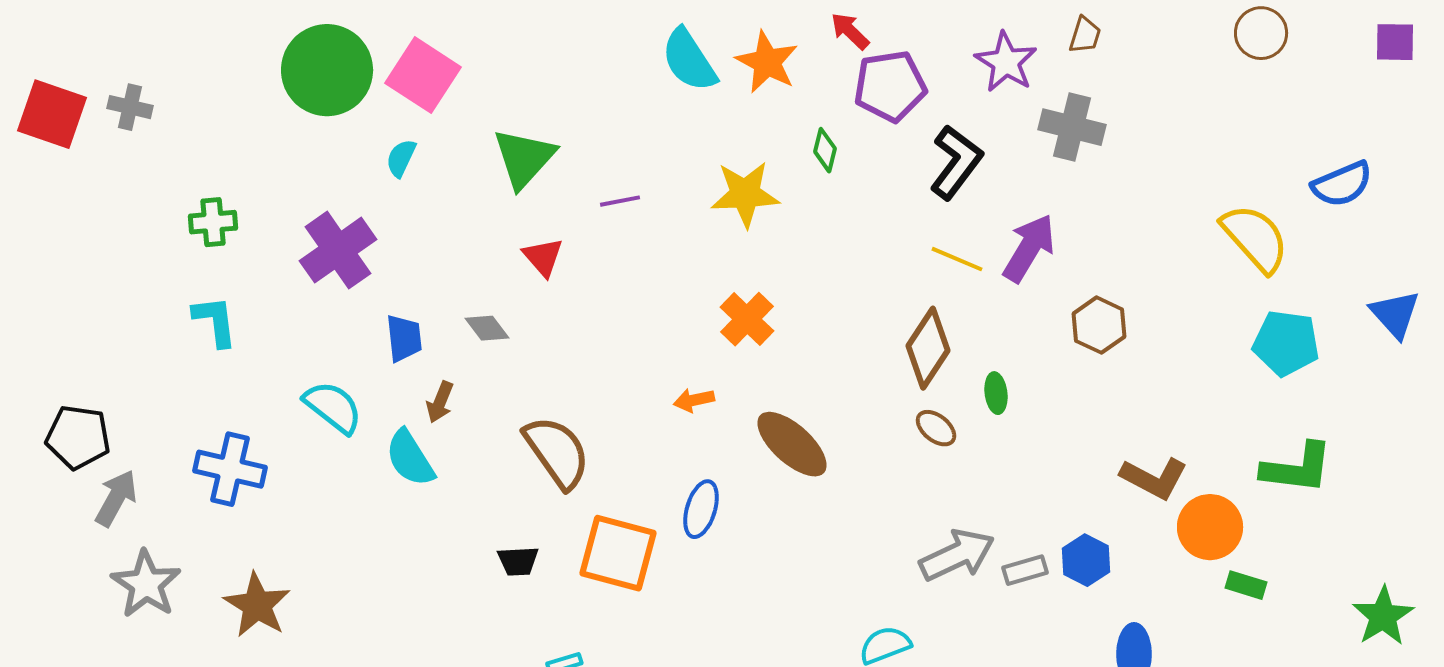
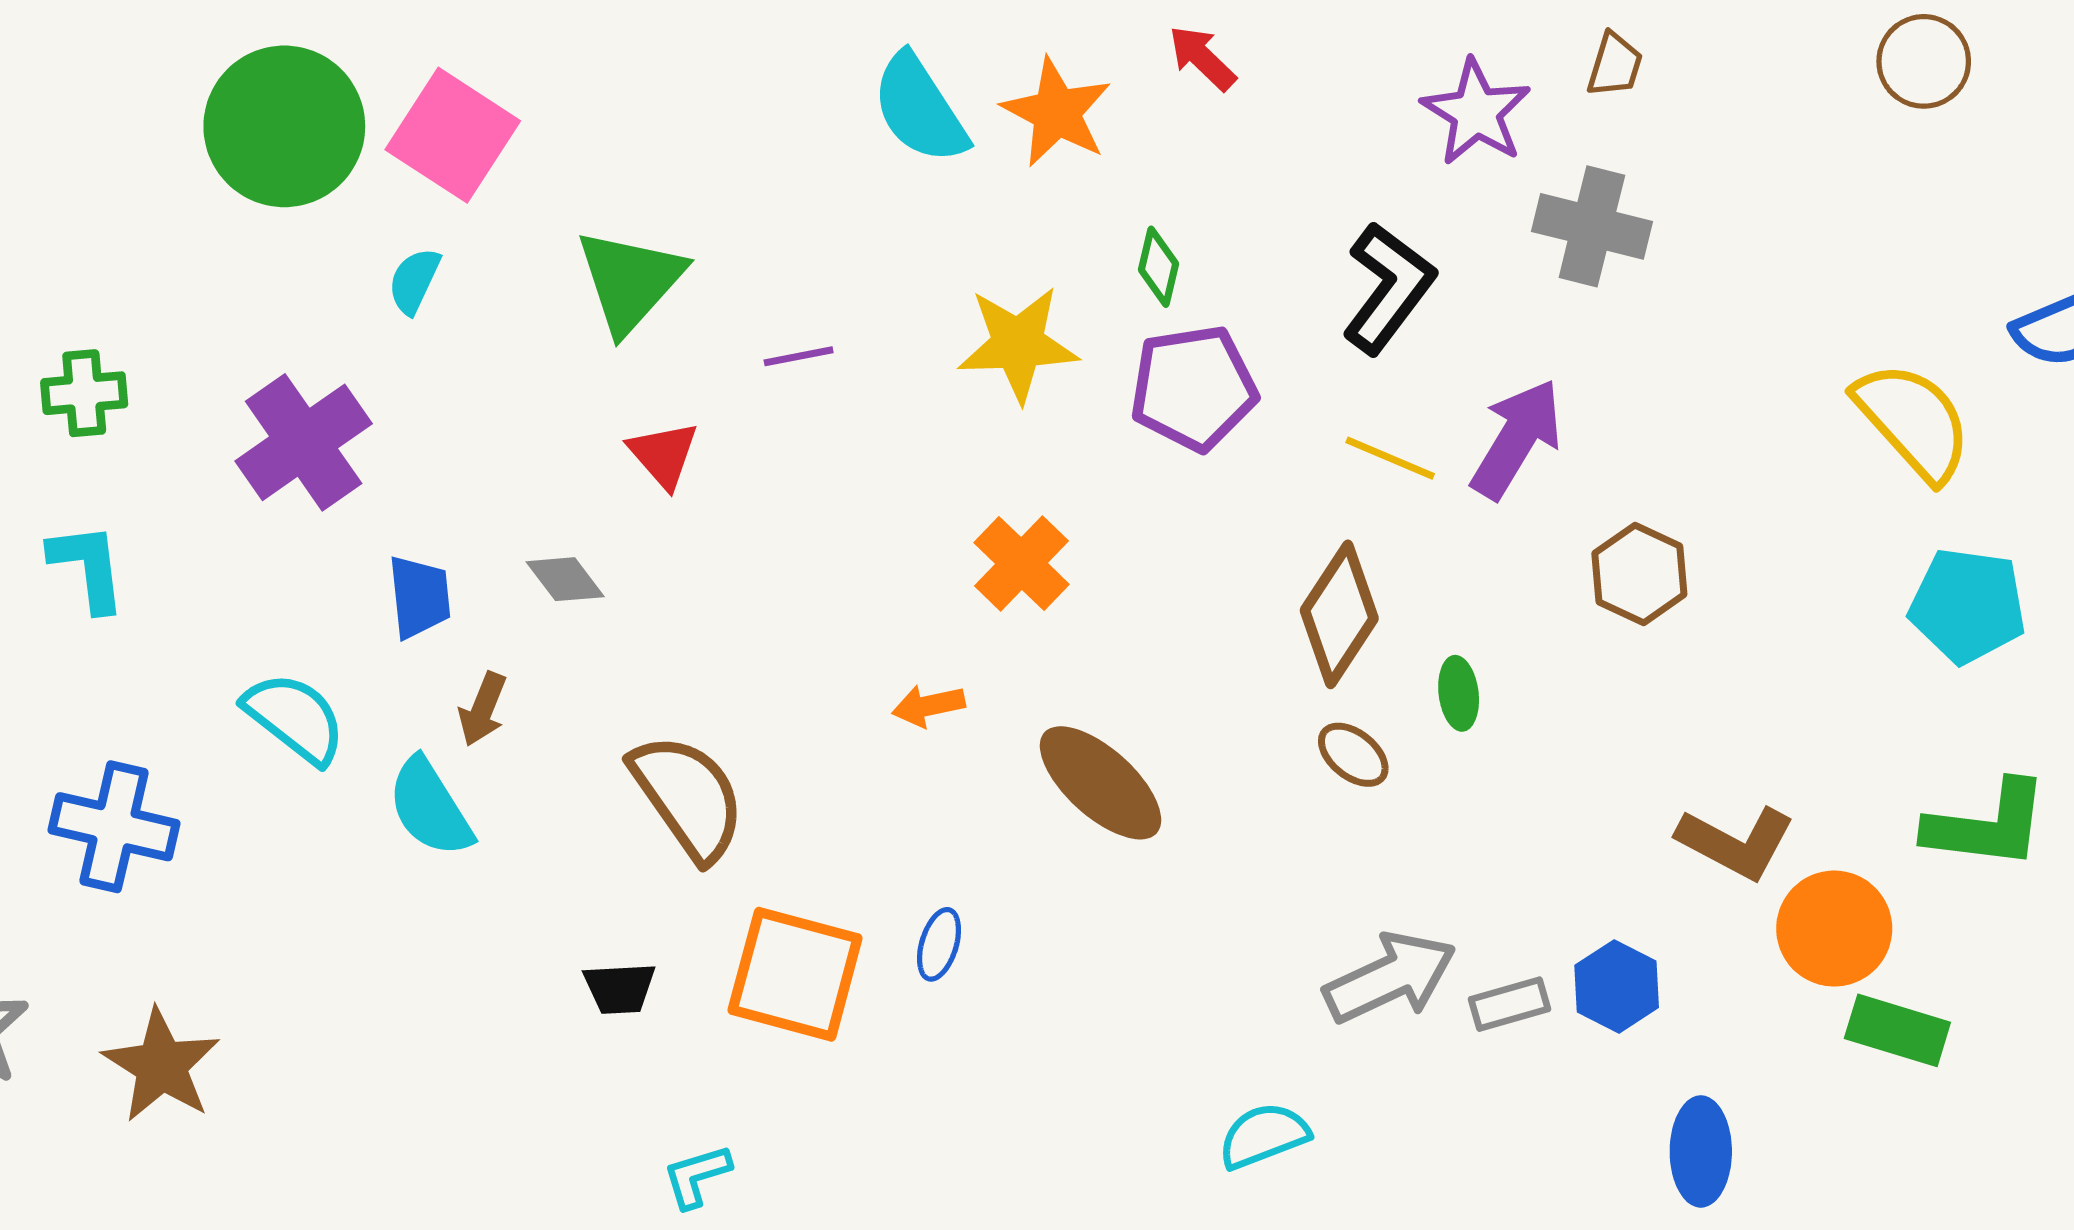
purple pentagon: (890, 86) -> (1194, 388), moved
blue ellipse: (701, 509) -> (939, 944), moved, size x0.7
green rectangle: (1246, 585) -> (1897, 1030), size x1.4

